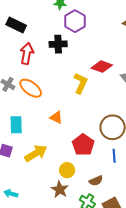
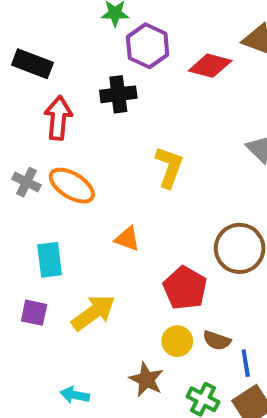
red diamond: (102, 67) -> (210, 66), moved
blue line: (114, 156) -> (246, 363), moved
yellow circle: (67, 170) -> (177, 341), moved
brown semicircle: (96, 181) -> (217, 340), moved, turned 48
cyan arrow: (11, 194) -> (75, 395), moved

